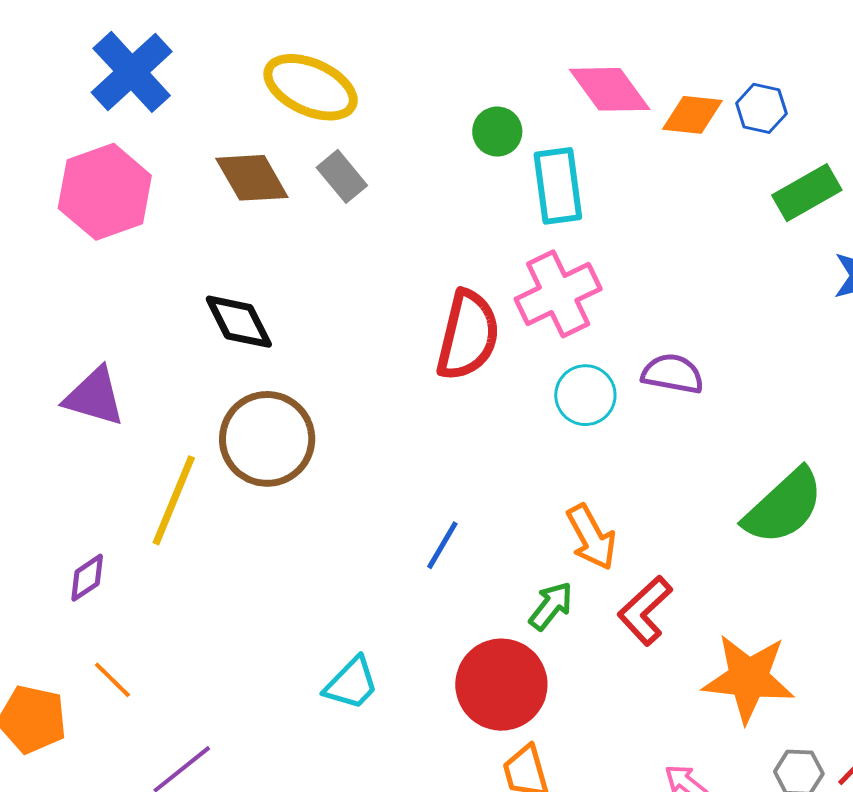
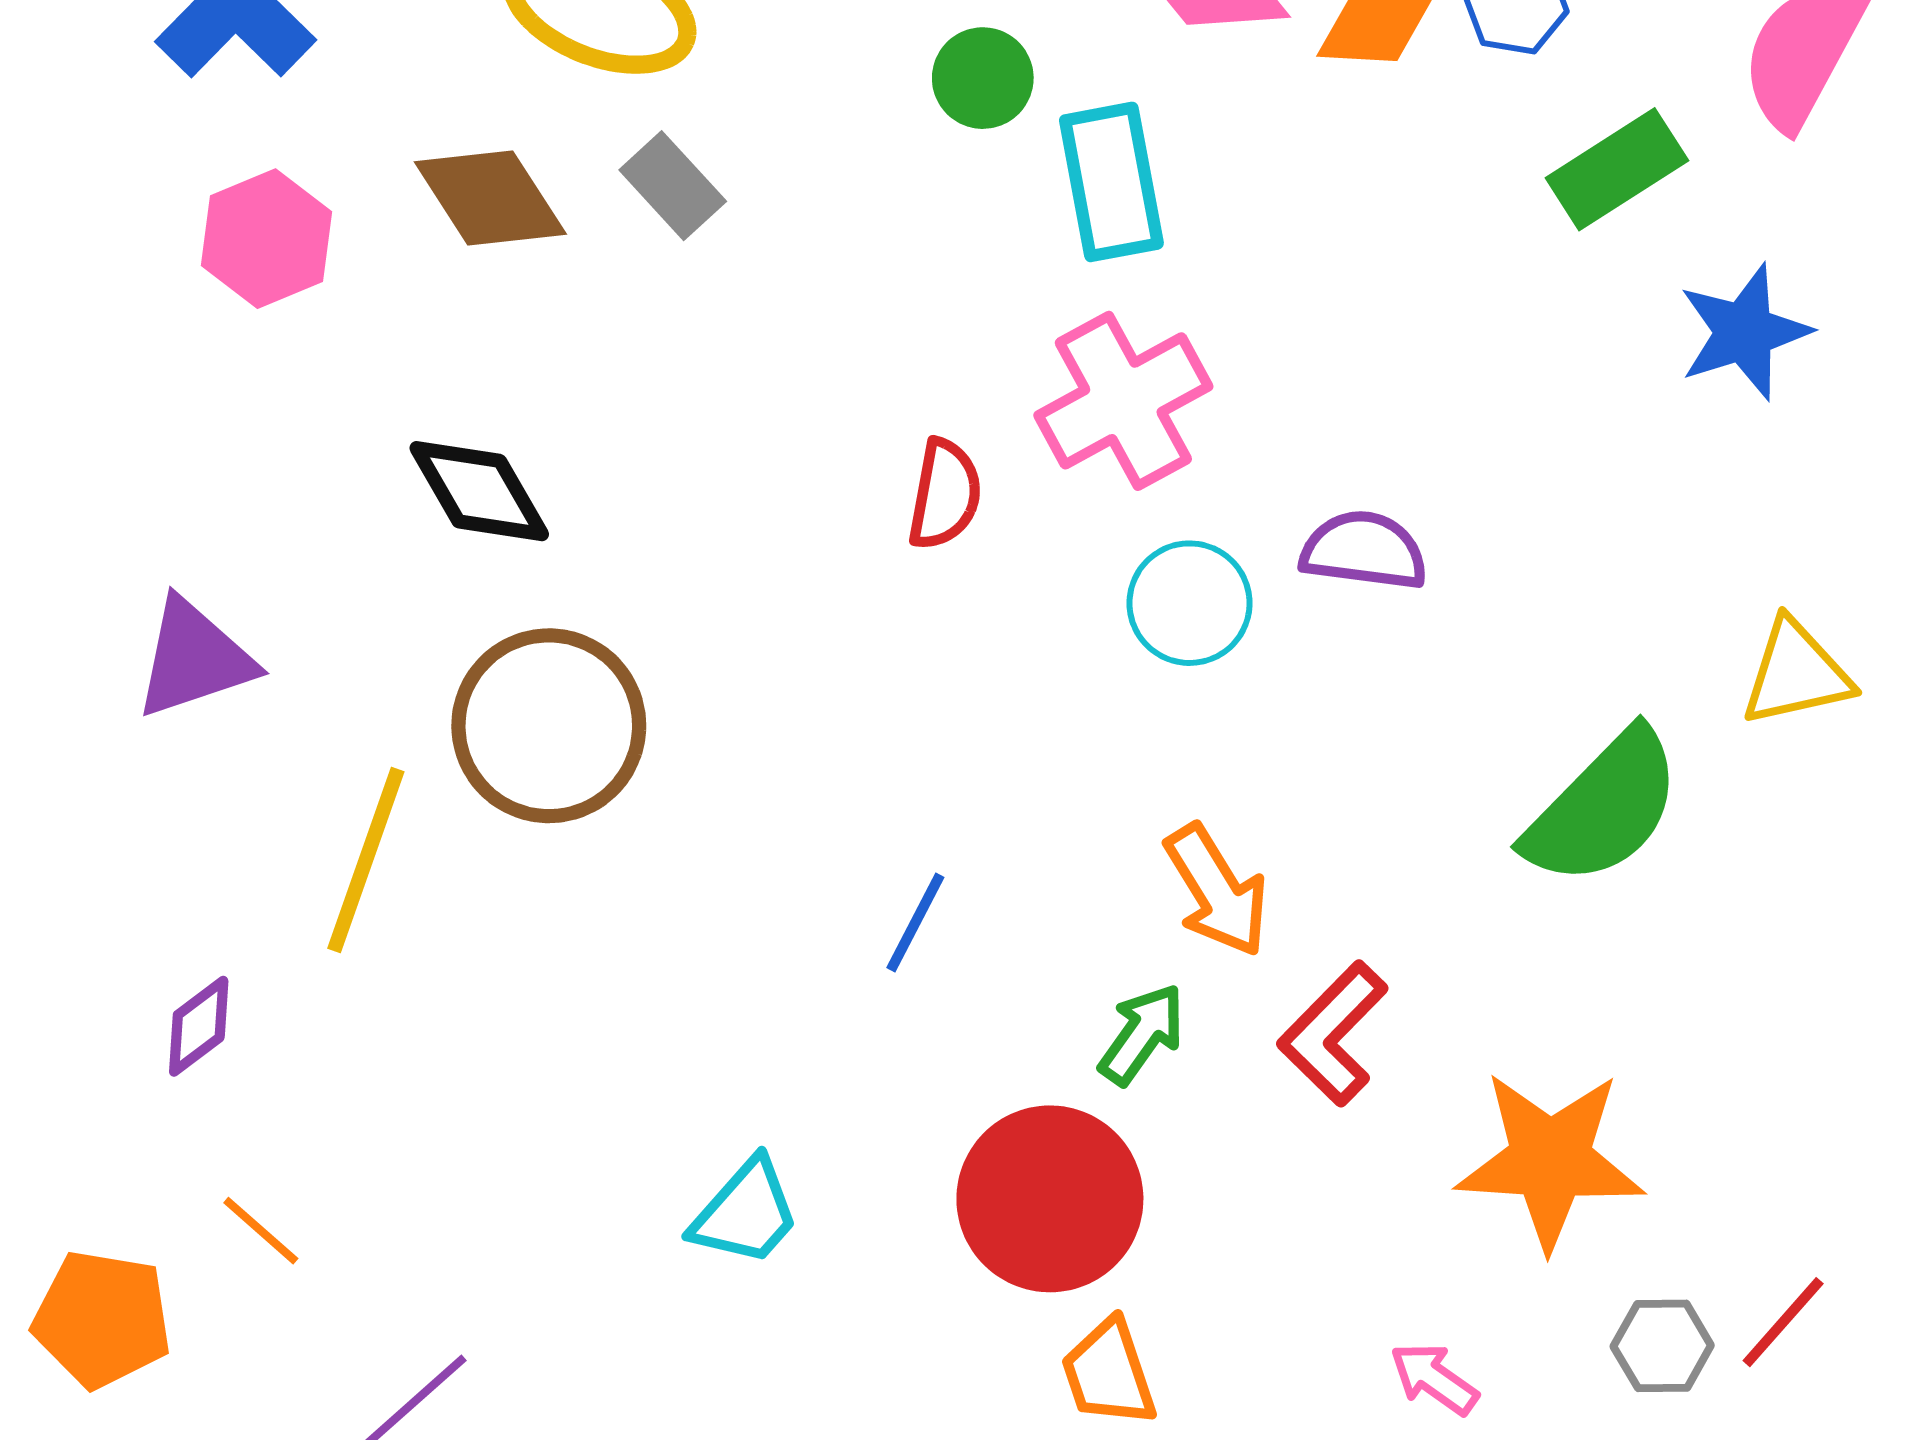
pink hexagon: (105, 192) -> (267, 239), moved, size x0.7
red semicircle: (468, 335) -> (945, 494), size x0.6
purple triangle: (94, 397) -> (194, 659), turned -32

